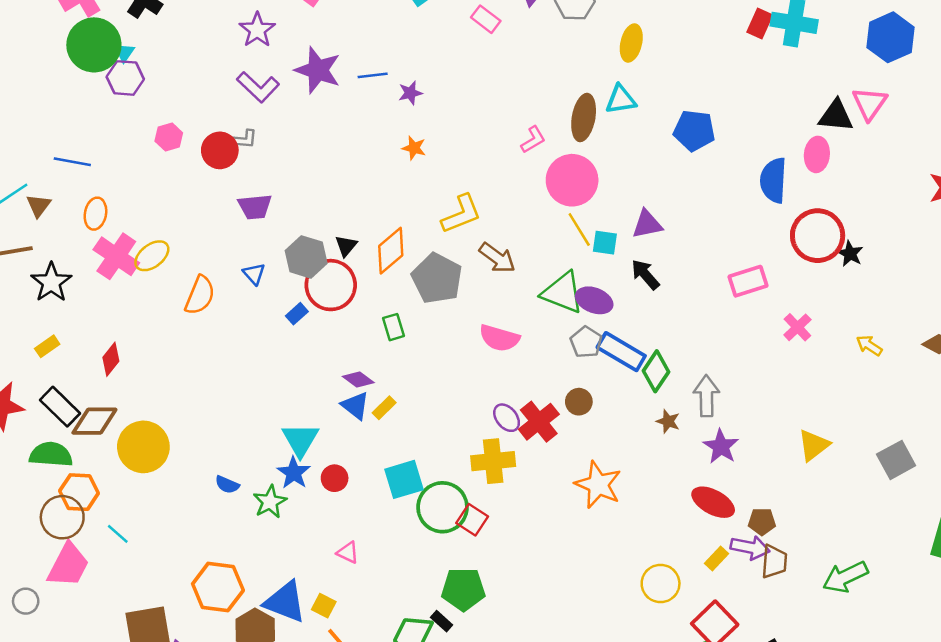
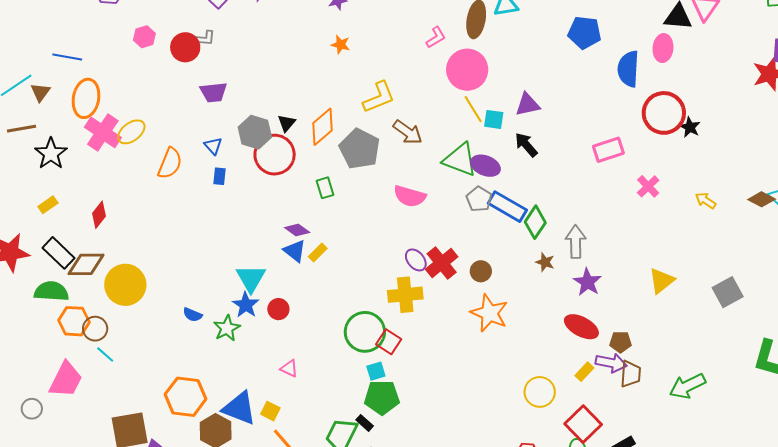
blue pentagon: (694, 131) -> (584, 33), moved
orange ellipse: (95, 214) -> (86, 98), size x1.5
blue rectangle: (297, 314) -> (219, 176), moved, turned -42
brown circle: (579, 402) -> (481, 271), moved
cyan square: (404, 479) -> (376, 371), moved, size x0.6
brown circle: (62, 517) -> (95, 329), moved, size x0.7

